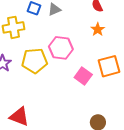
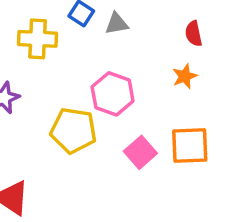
yellow pentagon: (34, 61) -> (73, 130), moved

